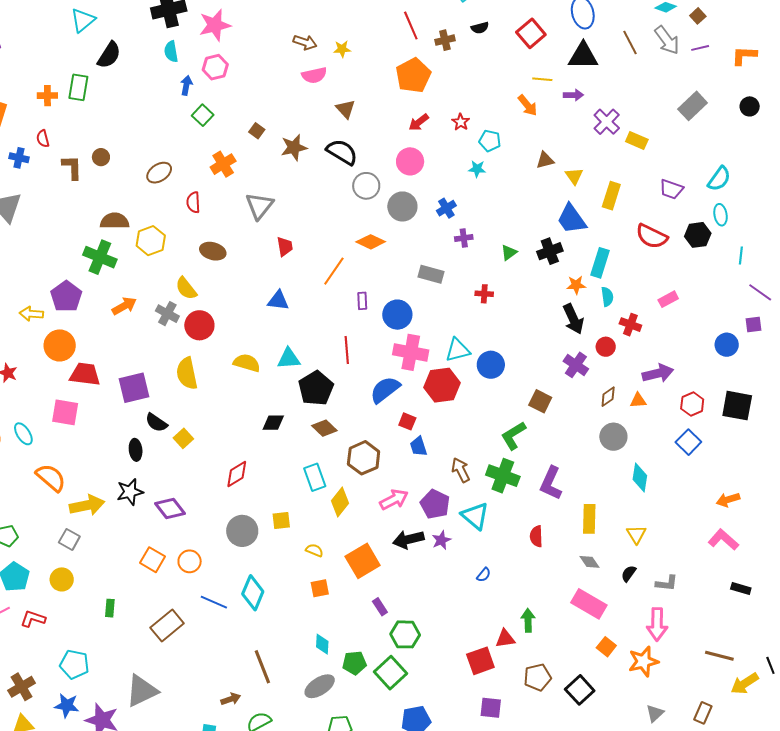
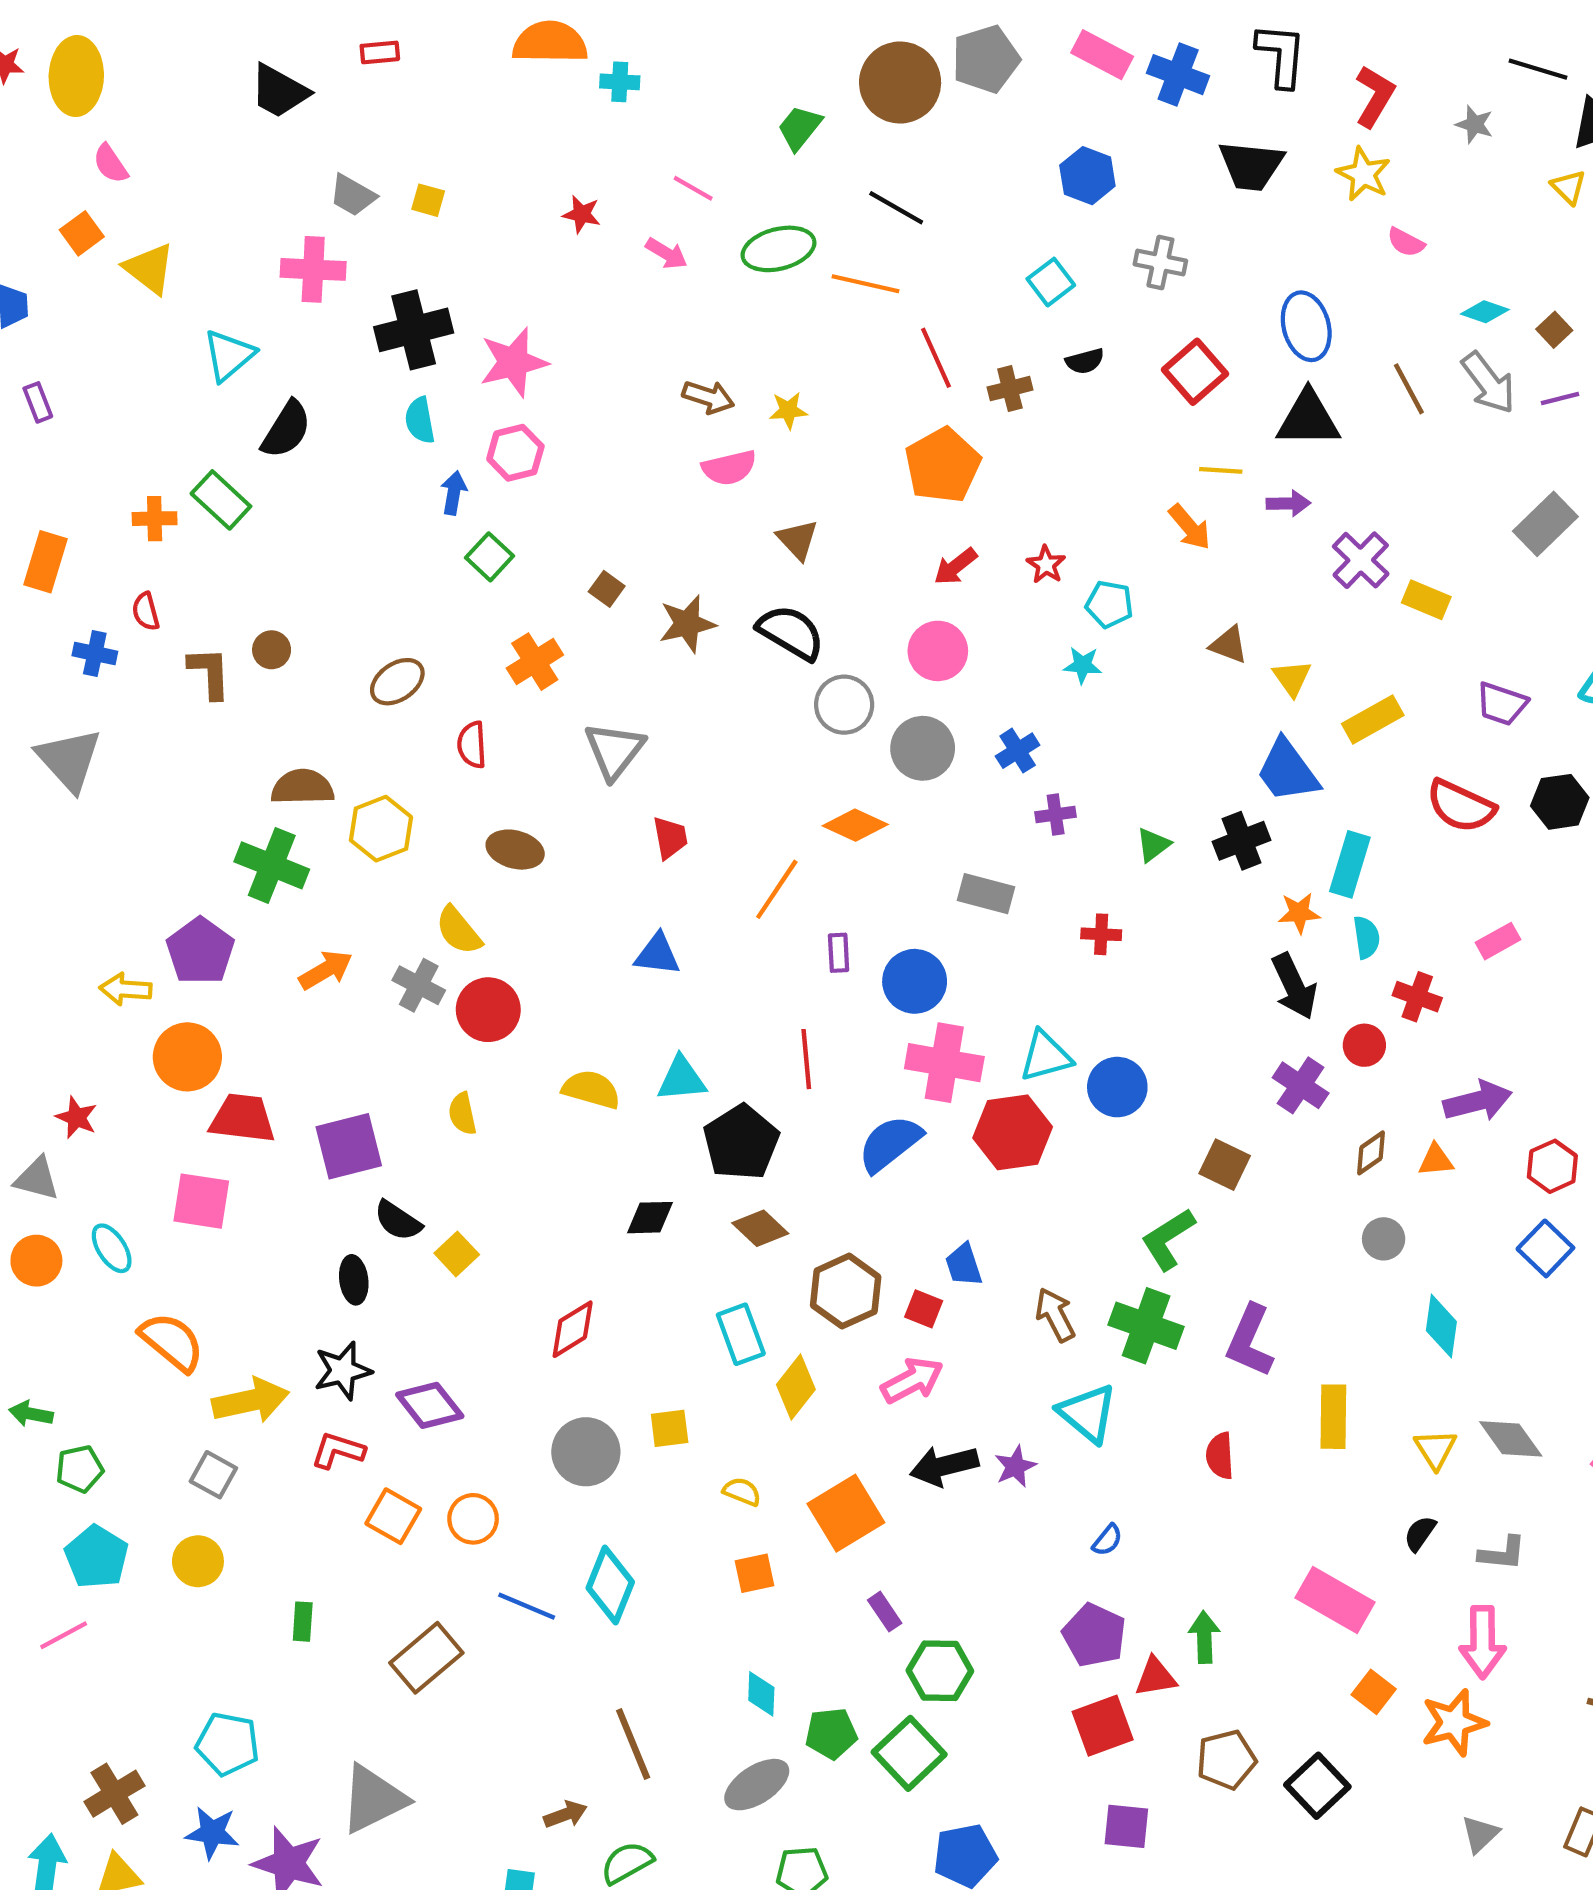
green rectangle: (78, 87) -> (221, 500), turned -56
brown triangle: (545, 160) -> (1229, 645), turned 36
yellow rectangle: (611, 196) -> (1373, 719), turned 44
yellow semicircle: (187, 373) -> (462, 1114), size x0.6
red square: (407, 421) -> (924, 1309), moved
gray circle: (613, 437) -> (1384, 1239), size x0.7
purple pentagon: (435, 504) -> (1094, 1635), moved
gray diamond: (590, 562) -> (1511, 1439), moved, size x1.4
red L-shape: (33, 619) -> (338, 1451), moved

